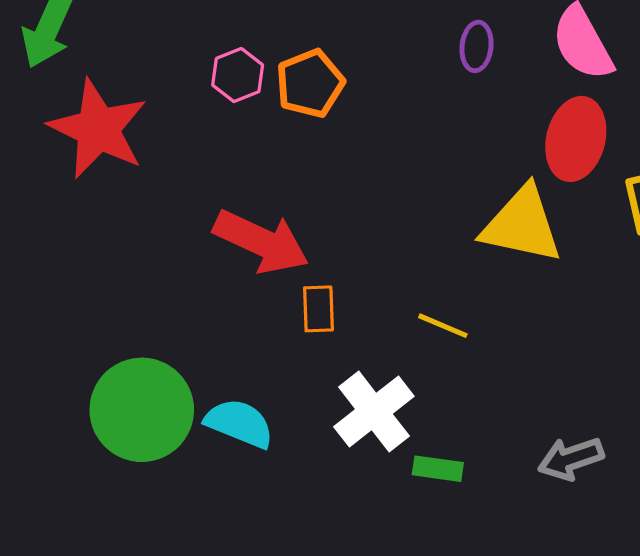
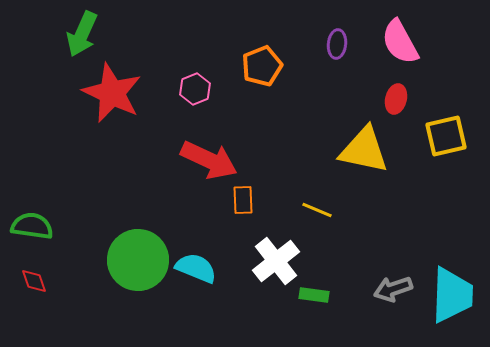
pink hexagon: (238, 75) -> (195, 89), moved
orange pentagon: (310, 83) -> (262, 66), moved
red ellipse: (576, 139) -> (396, 99), size x0.6

